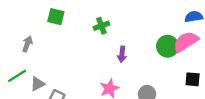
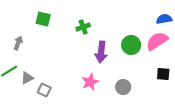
green circle: (168, 46) -> (131, 45), moved
purple arrow: (122, 54) -> (101, 52), size x1.5

